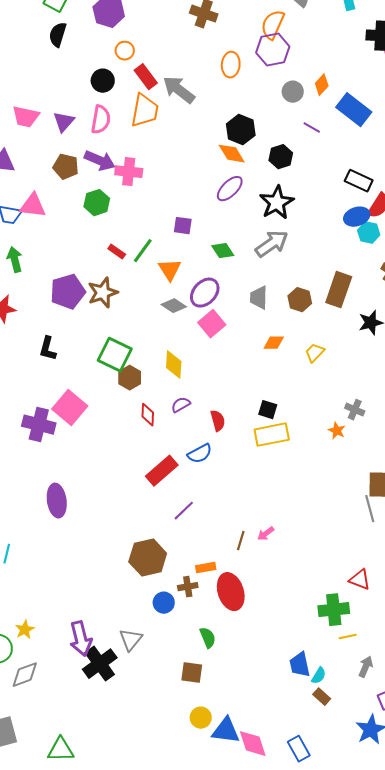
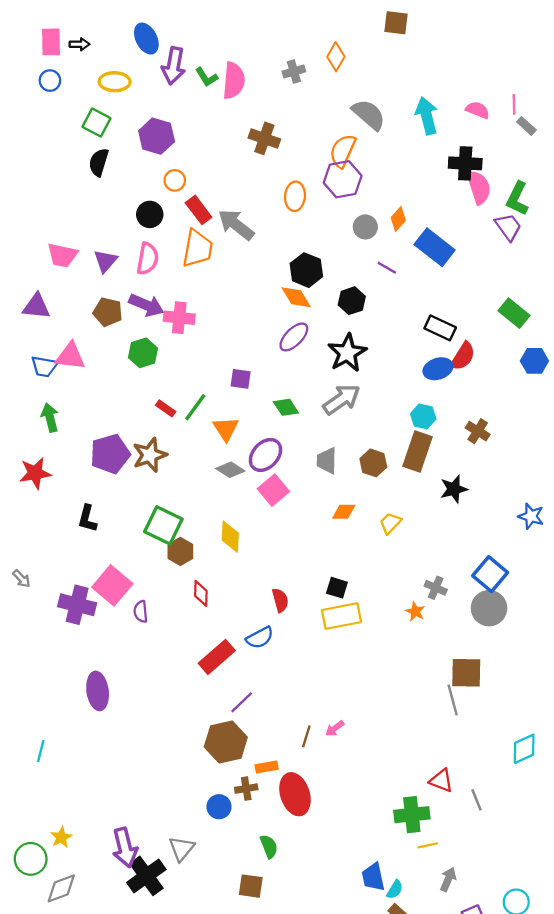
cyan hexagon: (369, 233) -> (423, 416), moved
purple semicircle: (181, 405) -> (141, 612), moved, turned -66
brown hexagon: (148, 558) -> (226, 742), moved

